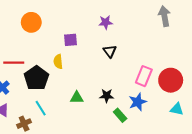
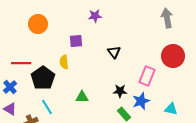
purple star: (106, 22) -> (95, 16), moved
red circle: (171, 80) -> (173, 56), moved
black star: (107, 96) -> (120, 91), moved
cyan triangle: (177, 109) -> (171, 109), moved

